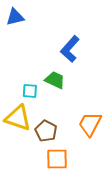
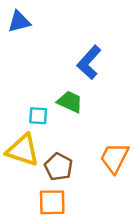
orange square: (57, 159) -> (52, 202), moved

